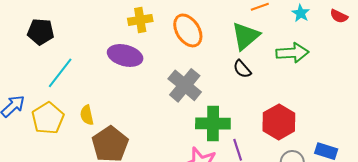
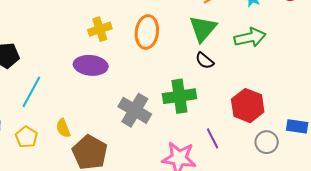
orange ellipse: (188, 30) -> (147, 32), turned 48
gray cross: (185, 85) -> (135, 110), moved
yellow pentagon: (48, 118) -> (26, 137), size x0.7
green cross: (213, 124) -> (179, 96), moved

